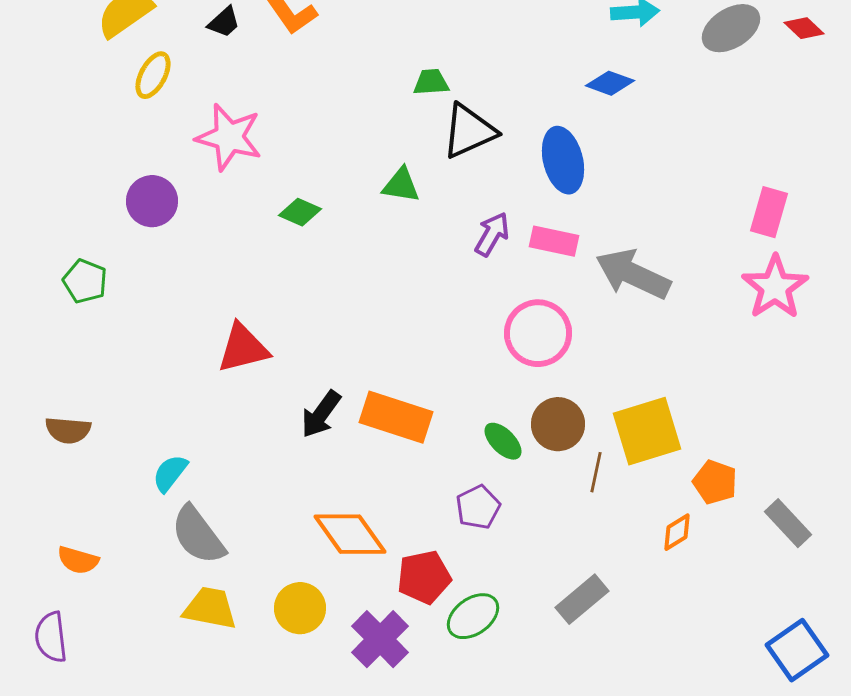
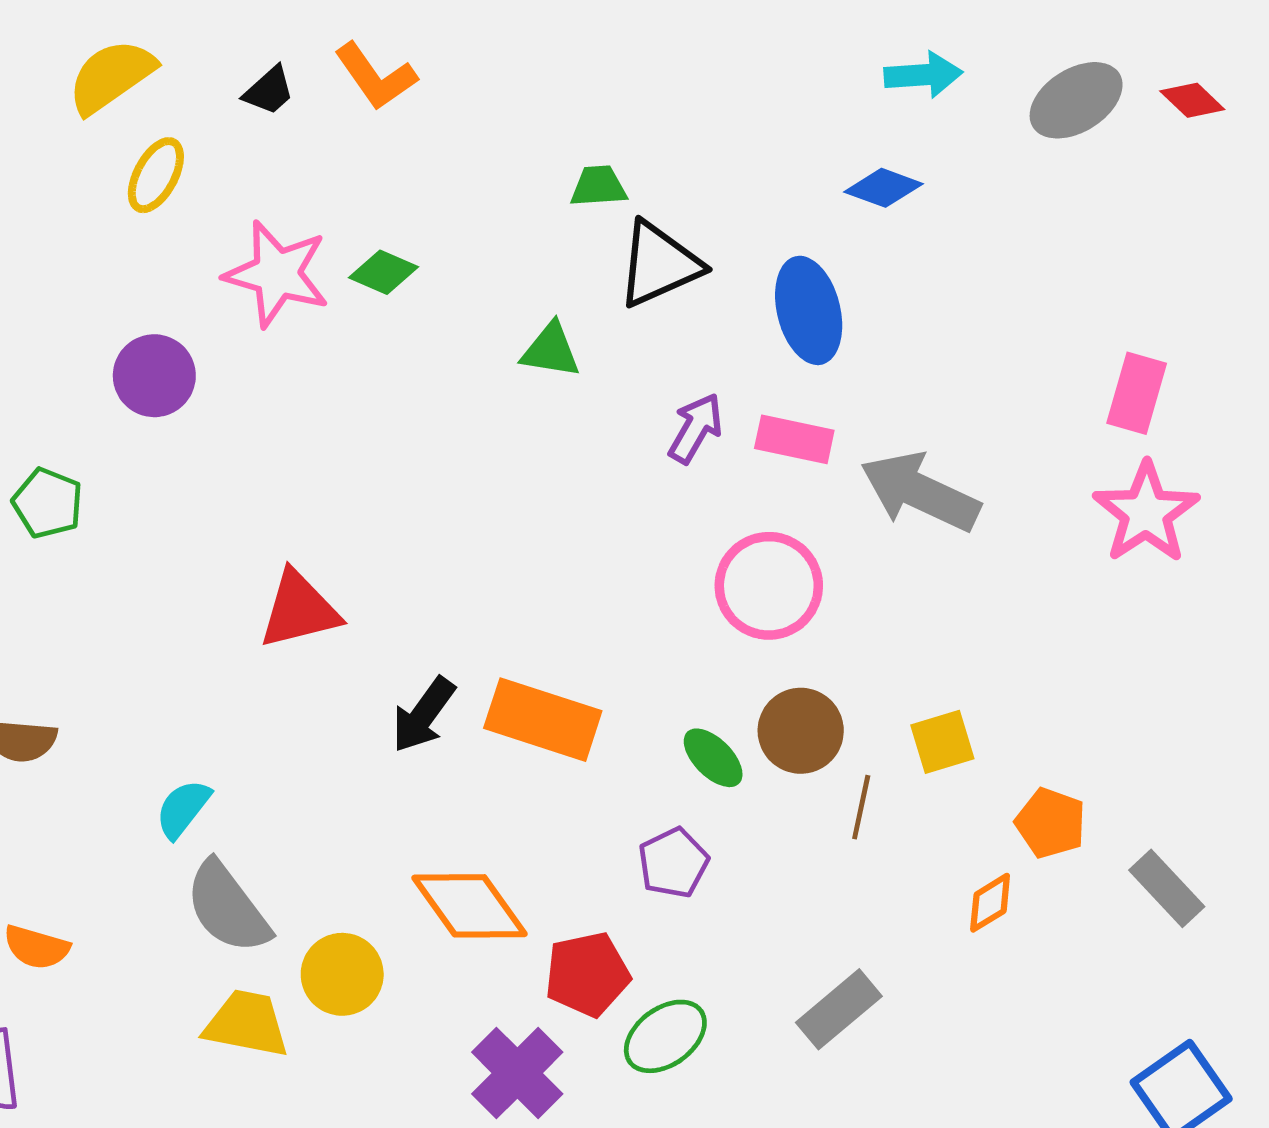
green diamond: (300, 212) -> (384, 272), moved
yellow square: (647, 431) -> (942, 742), size x0.6
yellow circle: (300, 608) -> (342, 974), moved

